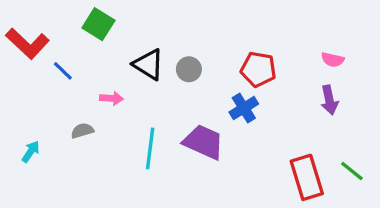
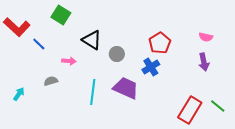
gray circle: (189, 69) -> (117, 54), moved
red pentagon: (258, 69) -> (160, 43), turned 30
red rectangle: (307, 177) -> (190, 110), turned 48

